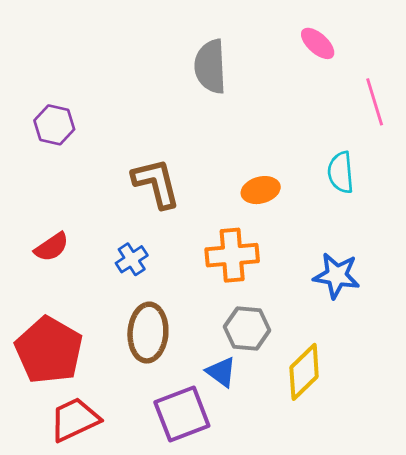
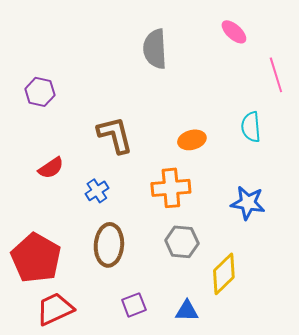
red semicircle: (52, 247) -> (51, 168), moved
blue triangle: (221, 372) -> (187, 311), moved, turned -35
purple square: (182, 414) -> (134, 305), size x0.6

